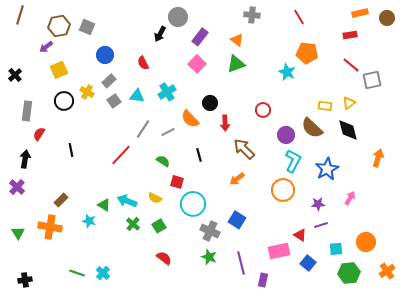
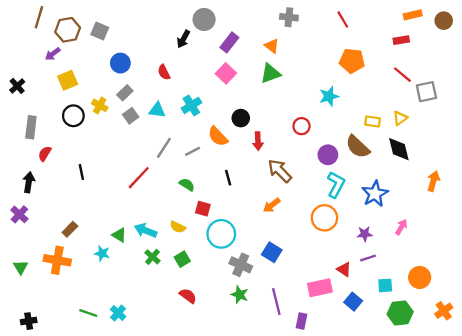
brown line: (20, 15) -> (39, 17), moved
cyan star: (287, 72) -> (329, 96), moved, turned 30

